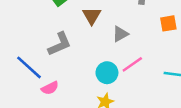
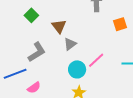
gray triangle: (120, 34) -> (70, 44), moved
blue line: (29, 67) -> (15, 74), turned -55

